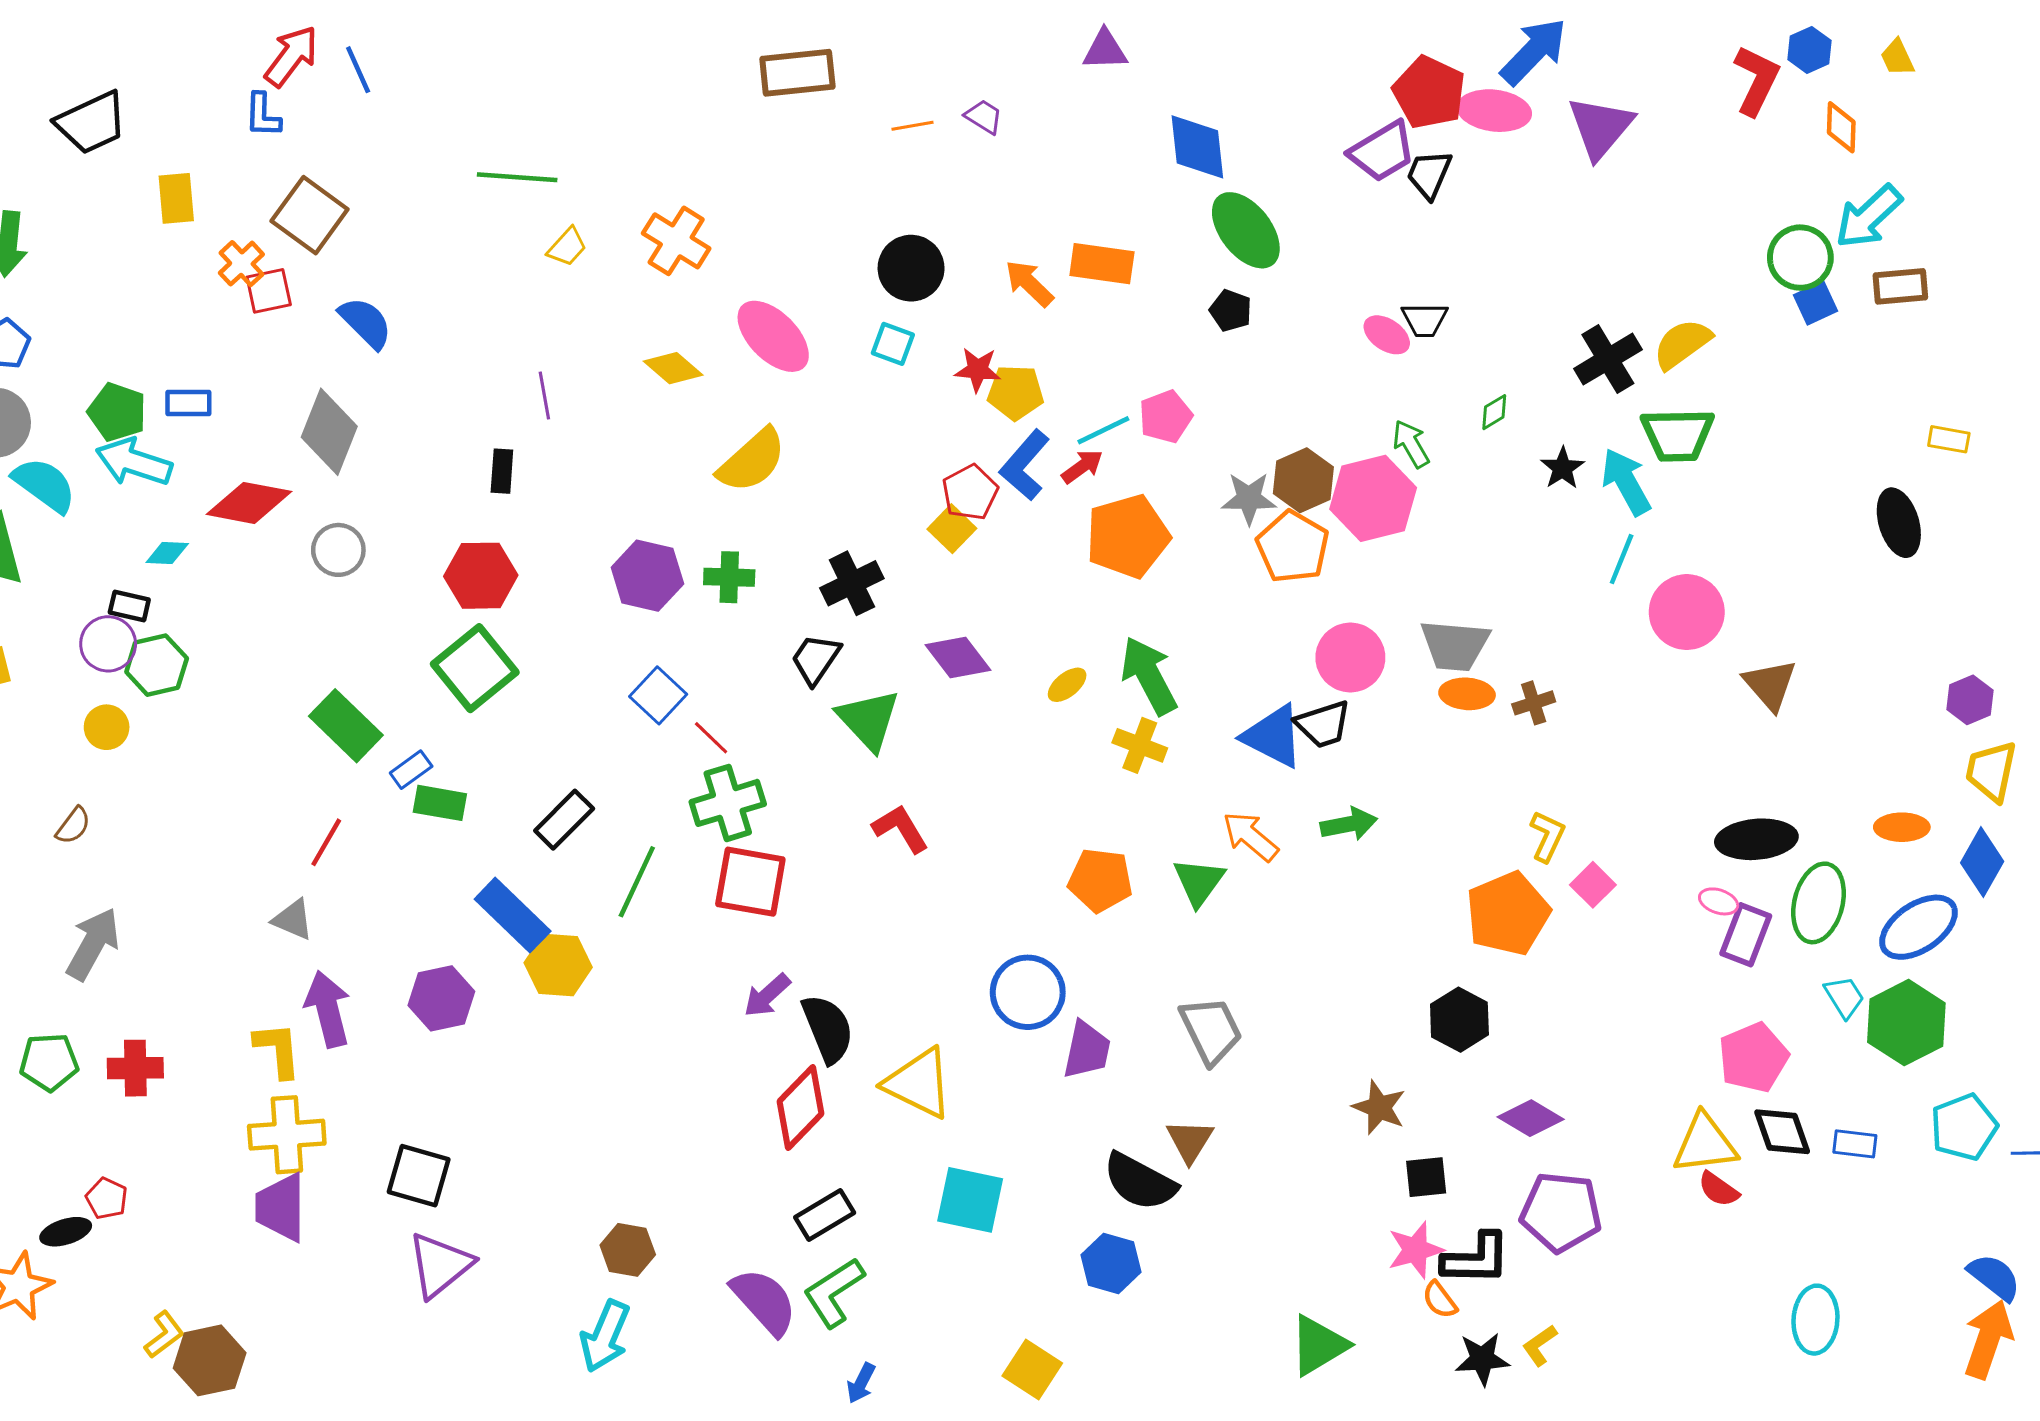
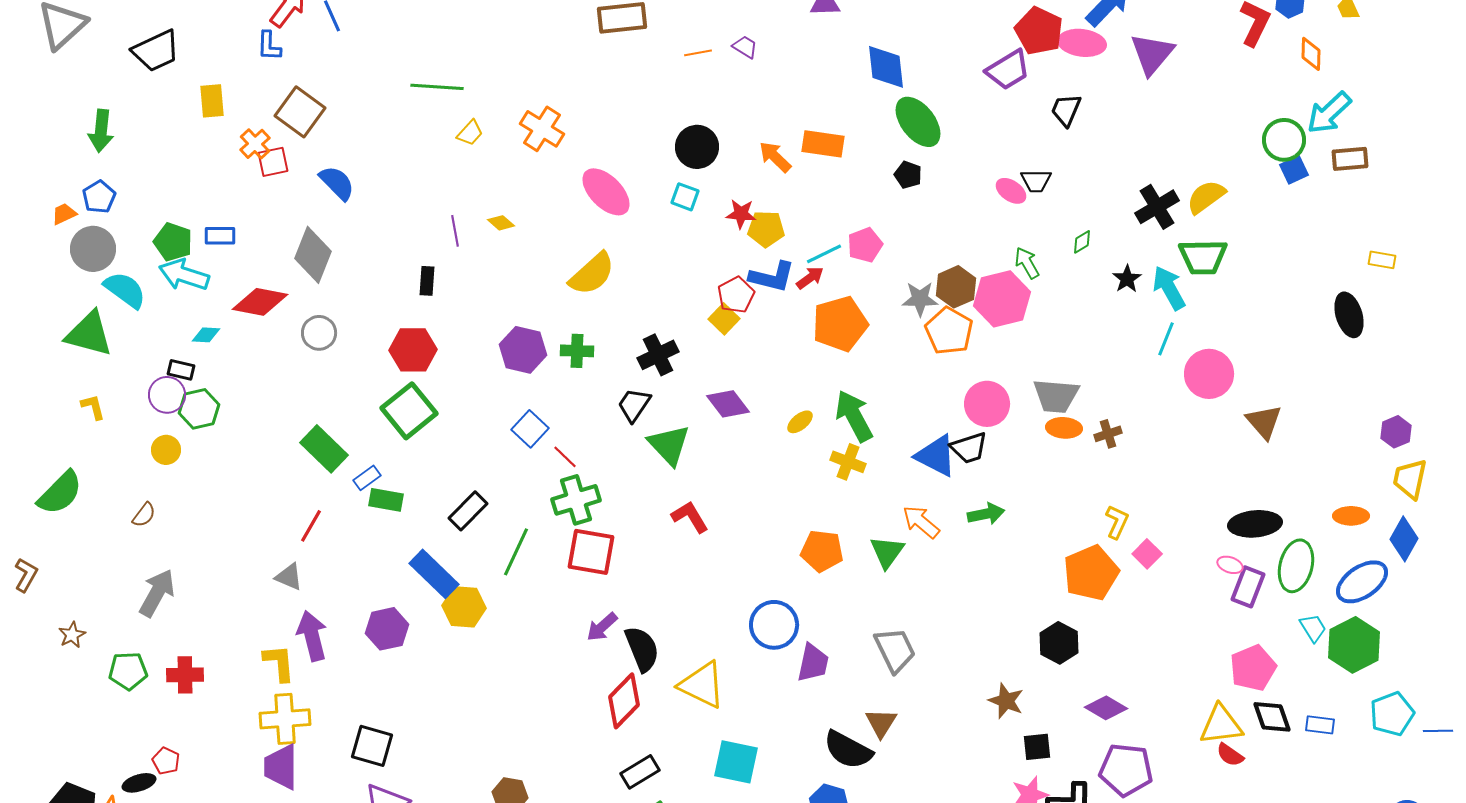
black trapezoid: (1429, 174) -> (1066, 110), moved
yellow diamond: (673, 368) -> (501, 223), moved, size x0.7
blue L-shape: (1025, 465) -> (772, 277), turned -117

